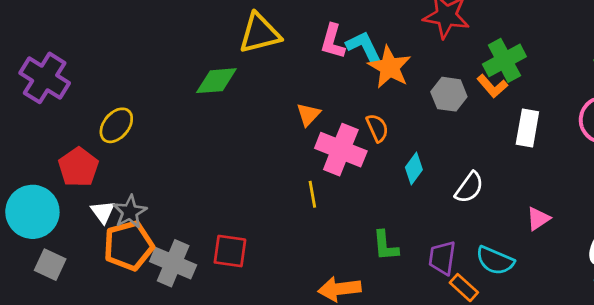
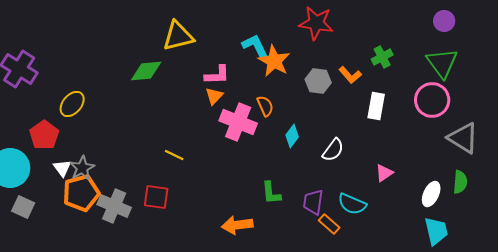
pink L-shape: (333, 41) -> (217, 75), moved, turned -108
green cross: (504, 60) -> (382, 57), moved, size x0.7
yellow line: (312, 194) -> (174, 155), moved, turned -54

